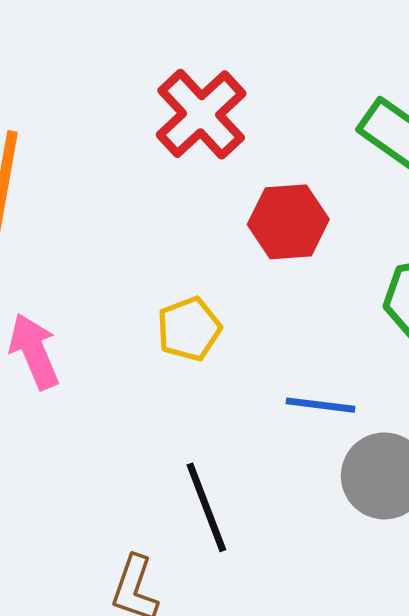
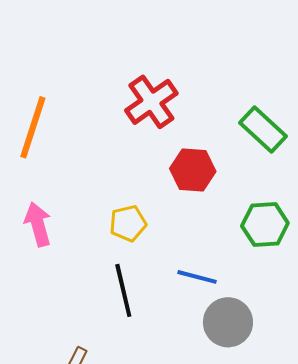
black line: (206, 507) -> (123, 290), moved

